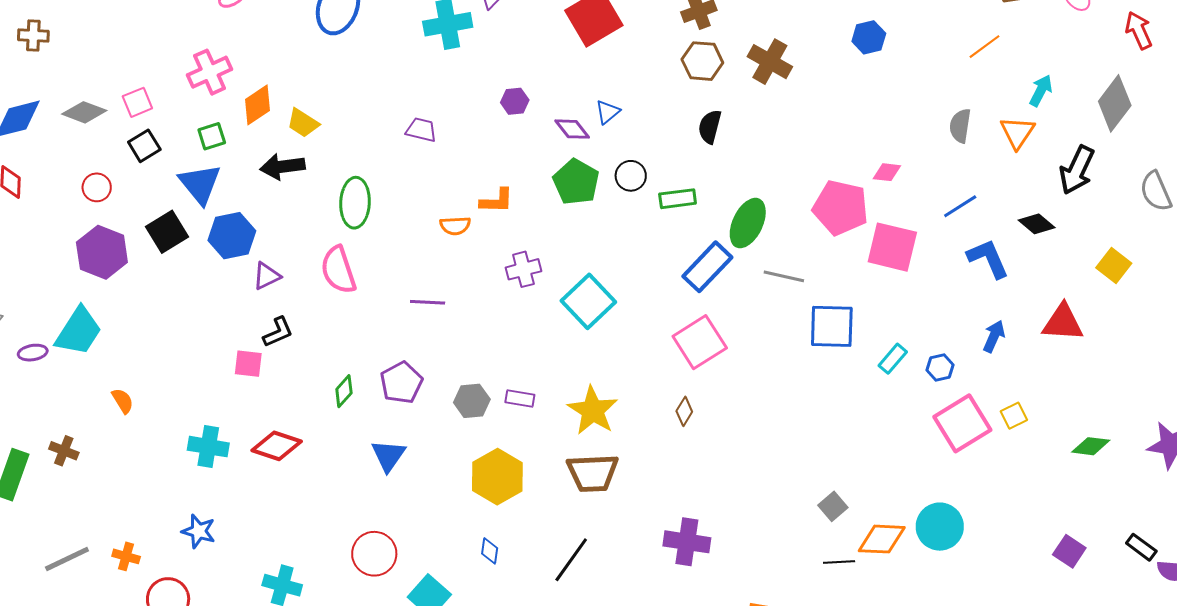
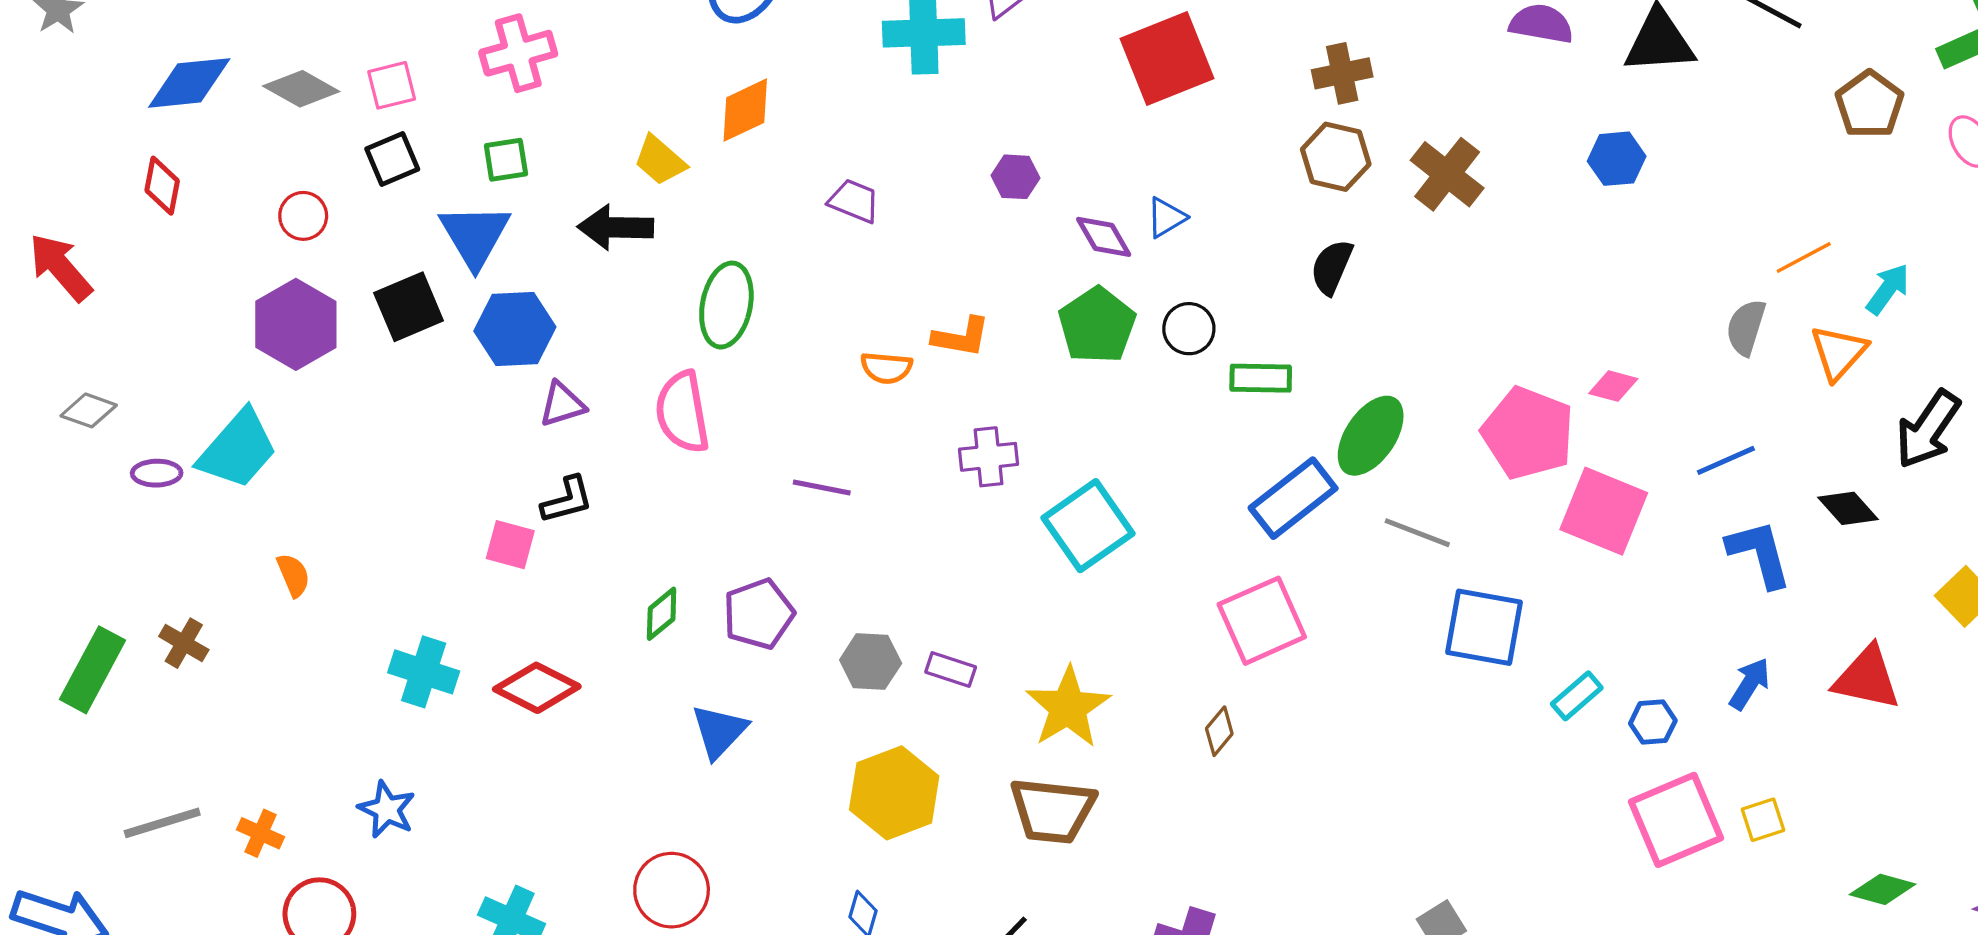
orange line: (985, 47) -> (1804, 258), moved
orange diamond: (258, 105) -> (745, 110), moved

